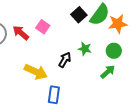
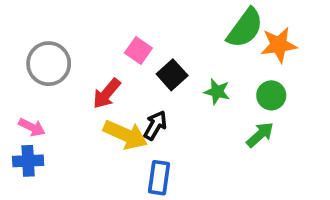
black square: (79, 15) -> (172, 75), moved
red arrow: (21, 33) -> (107, 94), moved, turned -90
black arrow: (65, 60) -> (155, 125), moved

